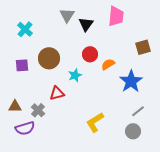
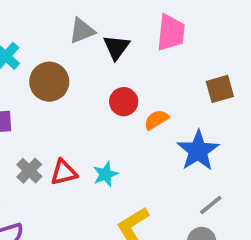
gray triangle: (67, 15) -> (82, 31), turned 35
brown circle: (49, 58) -> (49, 82), moved
cyan star: (75, 75) -> (106, 174), moved
gray cross: (38, 110) -> (29, 171), moved

